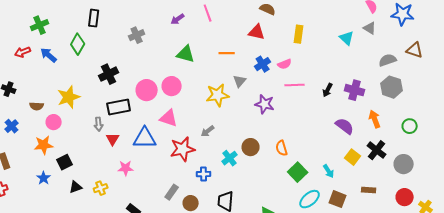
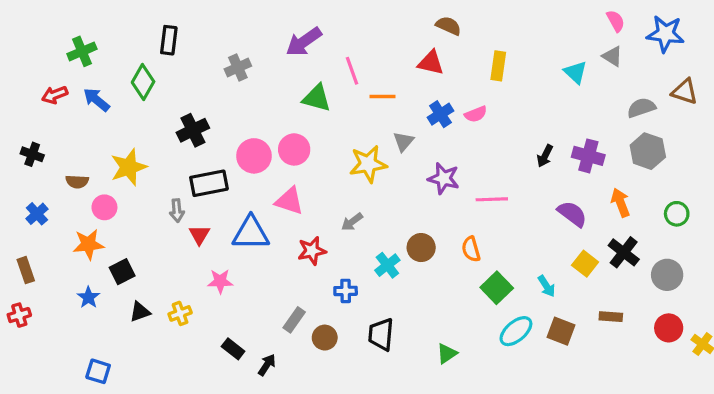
pink line: (208, 13) -> (352, 71), moved
purple arrow: (178, 19) -> (304, 42), size x1.6
pink line: (295, 85) -> (492, 199), moved
red star: (183, 149) -> (312, 251), size x0.7

